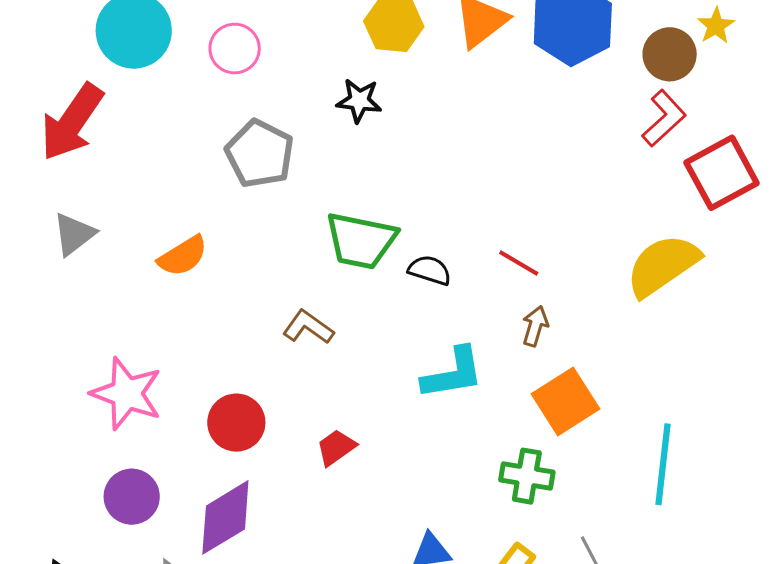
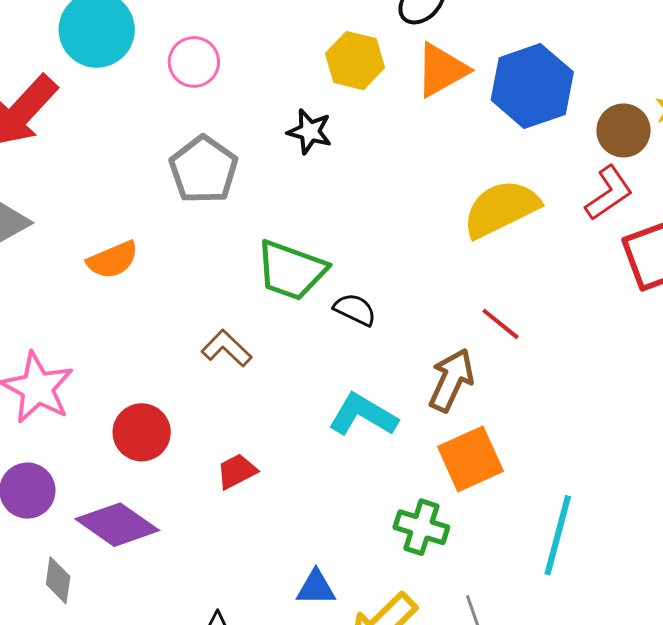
red line: (519, 263) -> (500, 324), moved
yellow semicircle: (663, 265) -> (501, 209), moved
brown arrow: (535, 326) -> (451, 380), size x1.6
cyan L-shape: (453, 373) -> (363, 415), turned -148
purple diamond: (225, 517) -> (117, 525), turned 58

